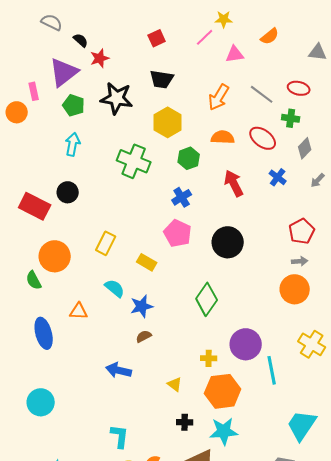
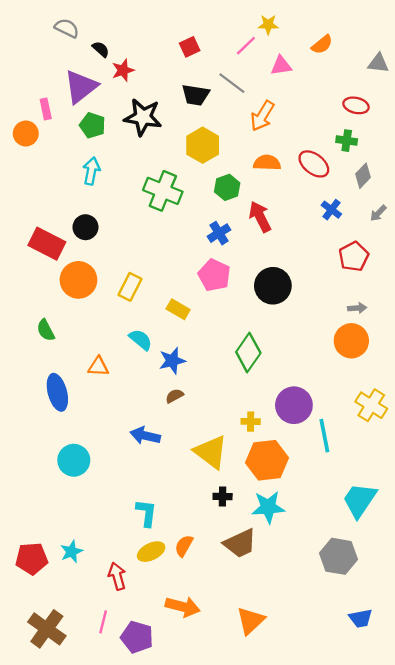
gray line: (262, 94) -> (232, 83), moved
red arrow: (234, 183) -> (260, 217), moved
red pentagon: (302, 231) -> (354, 256), moved
orange circle: (55, 256) -> (78, 280), moved
yellow triangle: (175, 384) -> (211, 452), size x2.0
cyan circle: (41, 402) -> (74, 460), moved

